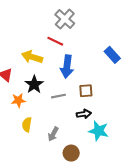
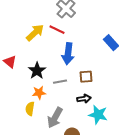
yellow arrow: (32, 57) -> (35, 33), moved, turned 120
orange star: (18, 100) -> (39, 93), moved
gray arrow: (53, 134) -> (55, 118), size x1.5

